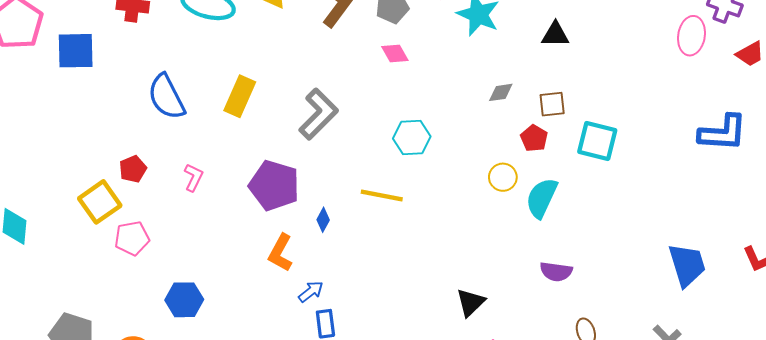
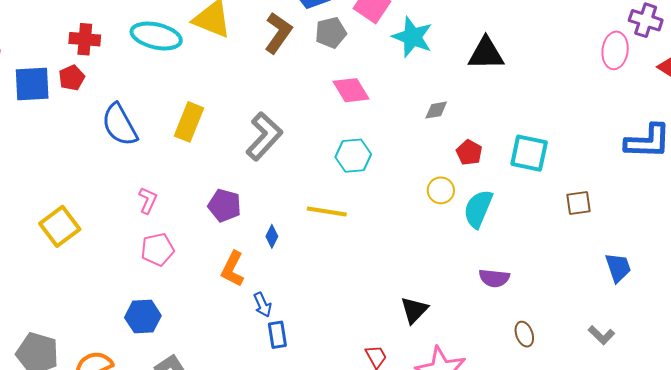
black triangle: (555, 35) -> (486, 54), size x1.4
pink diamond: (395, 53) -> (351, 90), moved, size x1.4
brown square: (552, 104) -> (578, 203), moved
red pentagon: (133, 169) -> (72, 78), moved
purple pentagon: (274, 185) -> (225, 205), size x0.7
pink pentagon: (132, 238) -> (158, 249), moved
blue trapezoid: (687, 265) -> (618, 268), size x0.7
blue arrow: (311, 291) -> (263, 305), turned 105

